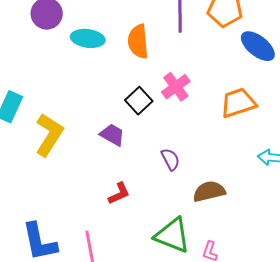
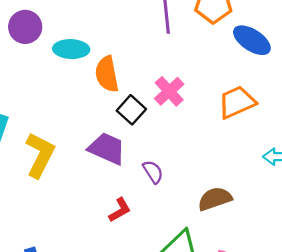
orange semicircle: (138, 41) -> (107, 74), moved
purple trapezoid: (112, 135) -> (107, 149), size x1.4
purple semicircle: (170, 159) -> (153, 172), moved

